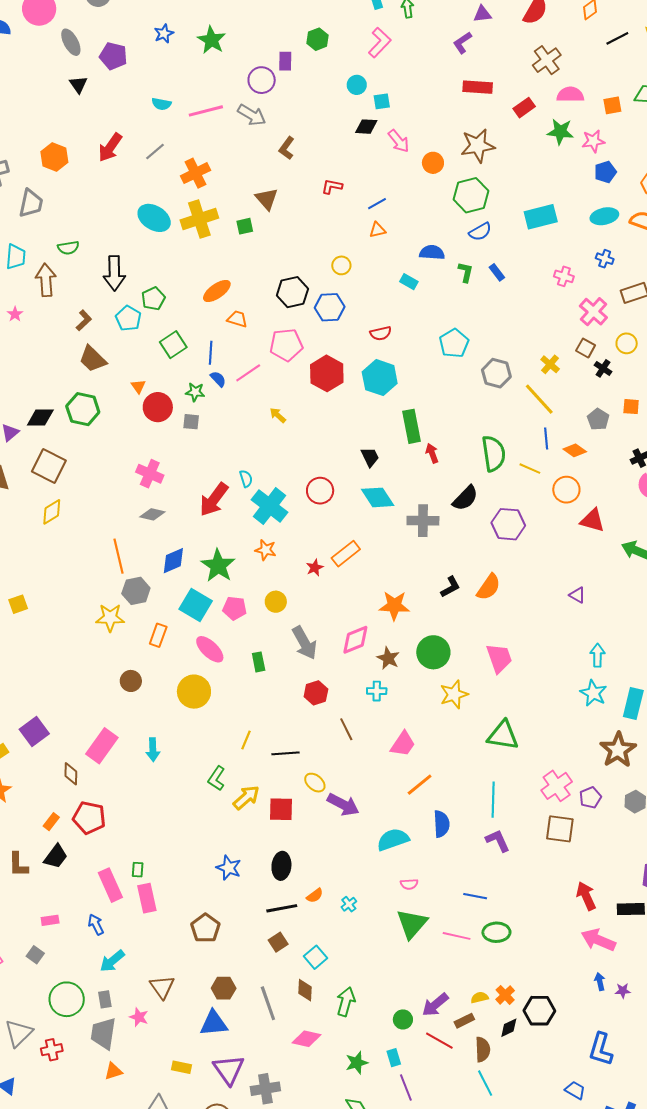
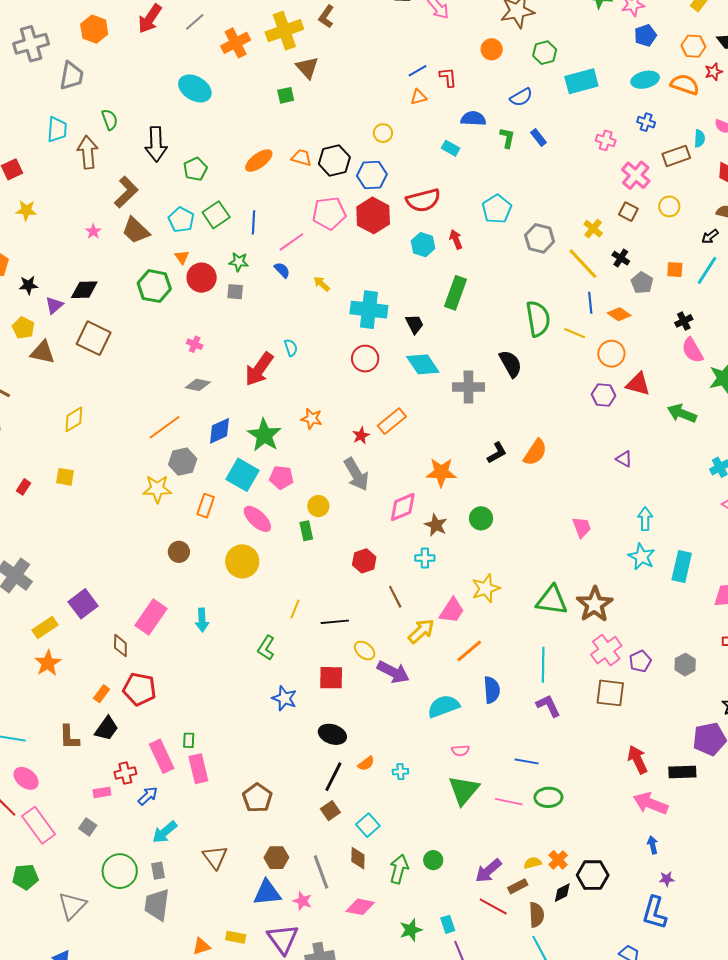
orange circle: (433, 163) -> (492, 49), moved
red L-shape: (332, 186) -> (448, 77), moved, turned 75
green hexagon: (471, 195) -> (545, 53), moved, size x0.7
yellow cross: (199, 219) -> (284, 31), moved
green semicircle: (68, 248) -> (110, 120), turned -100
pink star: (15, 314) -> (93, 231), moved
cyan pentagon: (128, 318) -> (181, 220), moved
orange trapezoid: (237, 319) -> (301, 158), moved
brown L-shape: (84, 320) -> (126, 192), size x1.5
red semicircle: (381, 333) -> (423, 200), size x1.6
black cross: (603, 368) -> (621, 258), moved
red hexagon: (327, 373) -> (373, 215), moved
cyan hexagon: (380, 378) -> (423, 245), size x0.7
blue semicircle: (218, 379) -> (282, 270), moved
green hexagon: (83, 409) -> (154, 286), moved
green rectangle: (411, 426) -> (456, 293), turned 32
red arrow: (432, 453) -> (456, 239), moved
pink cross: (150, 474) -> (195, 344), size x0.6
black semicircle: (465, 498) -> (511, 364), turned -72
cyan cross: (270, 506) -> (369, 310), moved, turned -30
yellow diamond: (52, 512) -> (74, 419), moved
purple hexagon: (508, 524) -> (603, 395), moved, size x0.7
orange line: (118, 556) -> (165, 427), turned 68
yellow circle: (276, 602) -> (318, 506), moved
yellow square: (18, 604) -> (65, 477), turned 30
gray arrow: (305, 643) -> (356, 474), moved
green circle: (433, 652) -> (481, 518), size x0.7
pink trapezoid: (499, 658) -> (582, 527), moved, size x0.7
yellow star: (454, 694) -> (486, 588), moved
brown star: (618, 750) -> (595, 604), moved
yellow arrow: (246, 798) -> (421, 631), moved
black ellipse: (281, 866) -> (332, 734), turned -76
blue star: (229, 868) -> (284, 698), moved
cyan cross: (349, 904) -> (400, 772), turned 35
black line: (282, 908) -> (333, 777), turned -52
blue arrow: (96, 924) -> (148, 796), turned 75
purple star: (623, 991) -> (667, 879), moved
pink star: (139, 1017) -> (302, 901), moved
green circle: (403, 1019) -> (433, 860), moved
red cross: (52, 1050) -> (125, 773), moved
orange triangle: (113, 1071) -> (201, 946), moved

